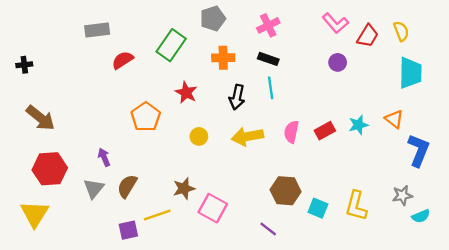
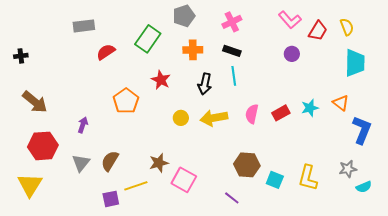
yellow circle: (199, 136) -> (181, 118), moved
purple arrow: (104, 157) -> (83, 125), moved, turned 42

